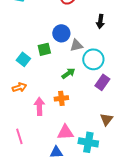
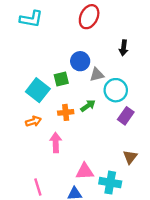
cyan square: (23, 59) -> (38, 90), size x1.5
orange cross: (61, 98) -> (66, 112), moved
pink line: (19, 136) -> (38, 187), moved

